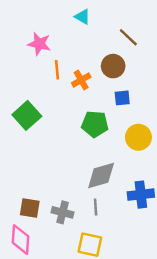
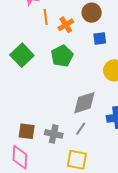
green pentagon: (95, 124) -> (62, 56), moved, turned -30
gray line: (96, 207) -> (81, 129), turned 40

